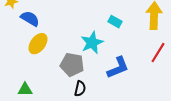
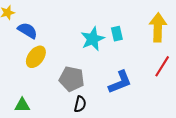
cyan rectangle: (115, 22) -> (117, 34), turned 48
cyan star: (92, 43) -> (93, 39), moved

